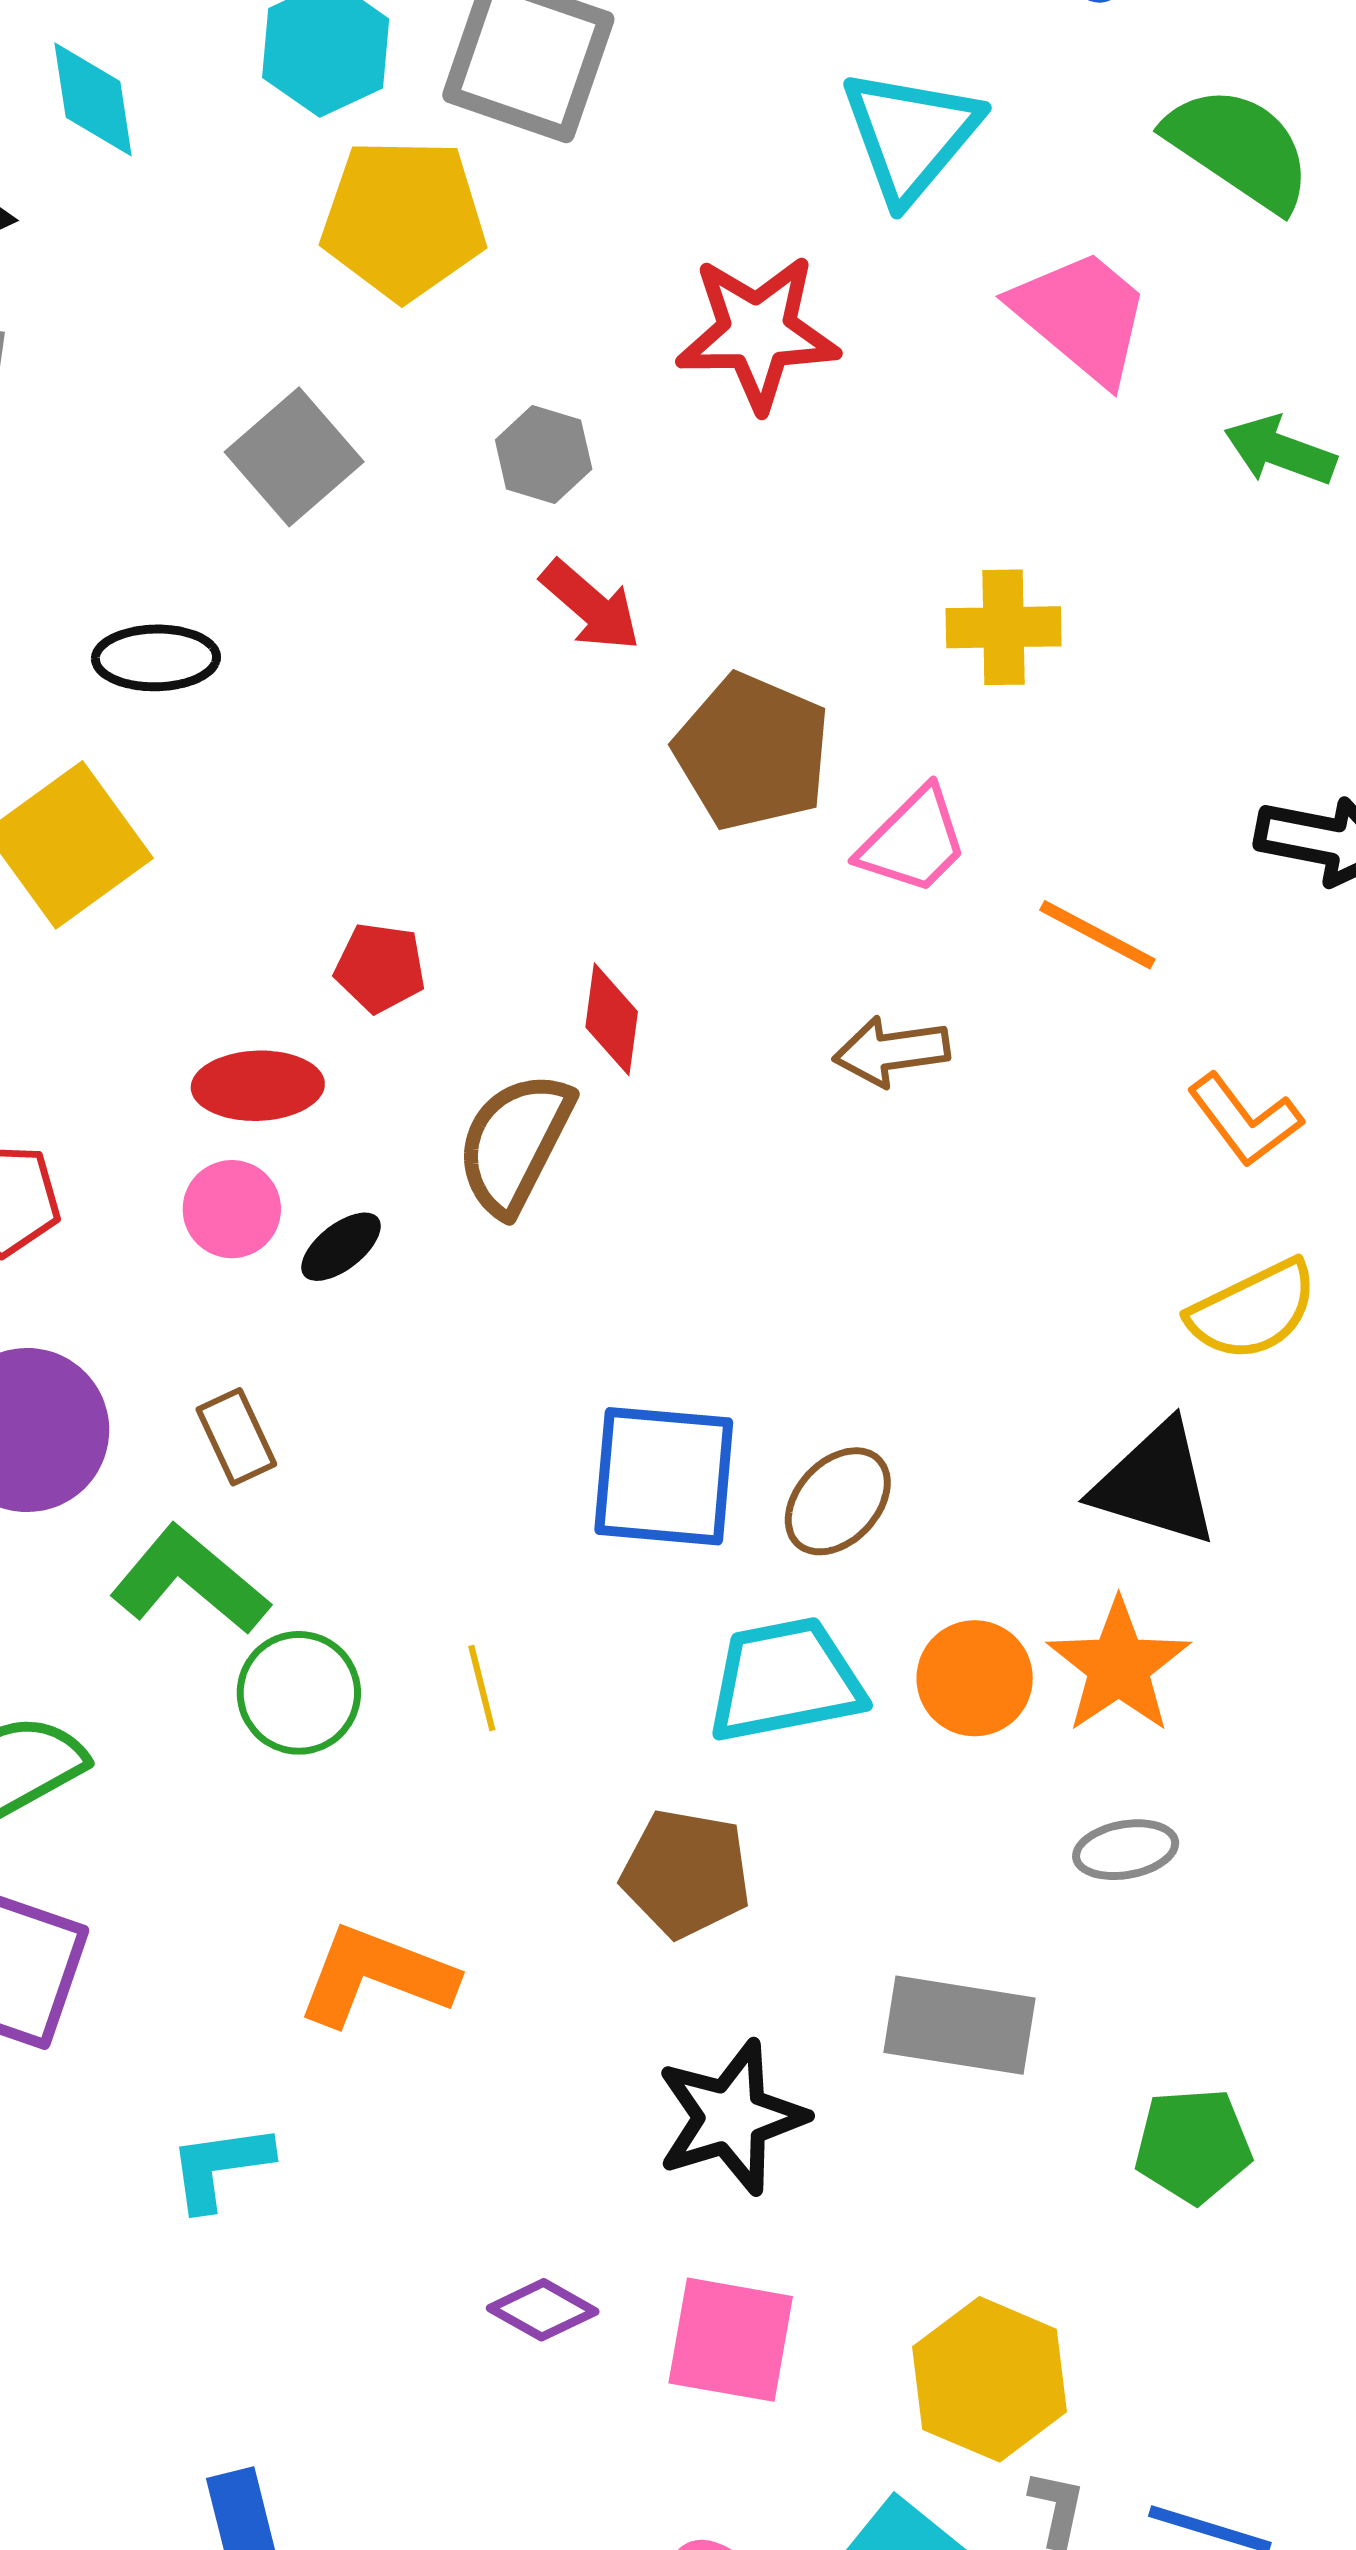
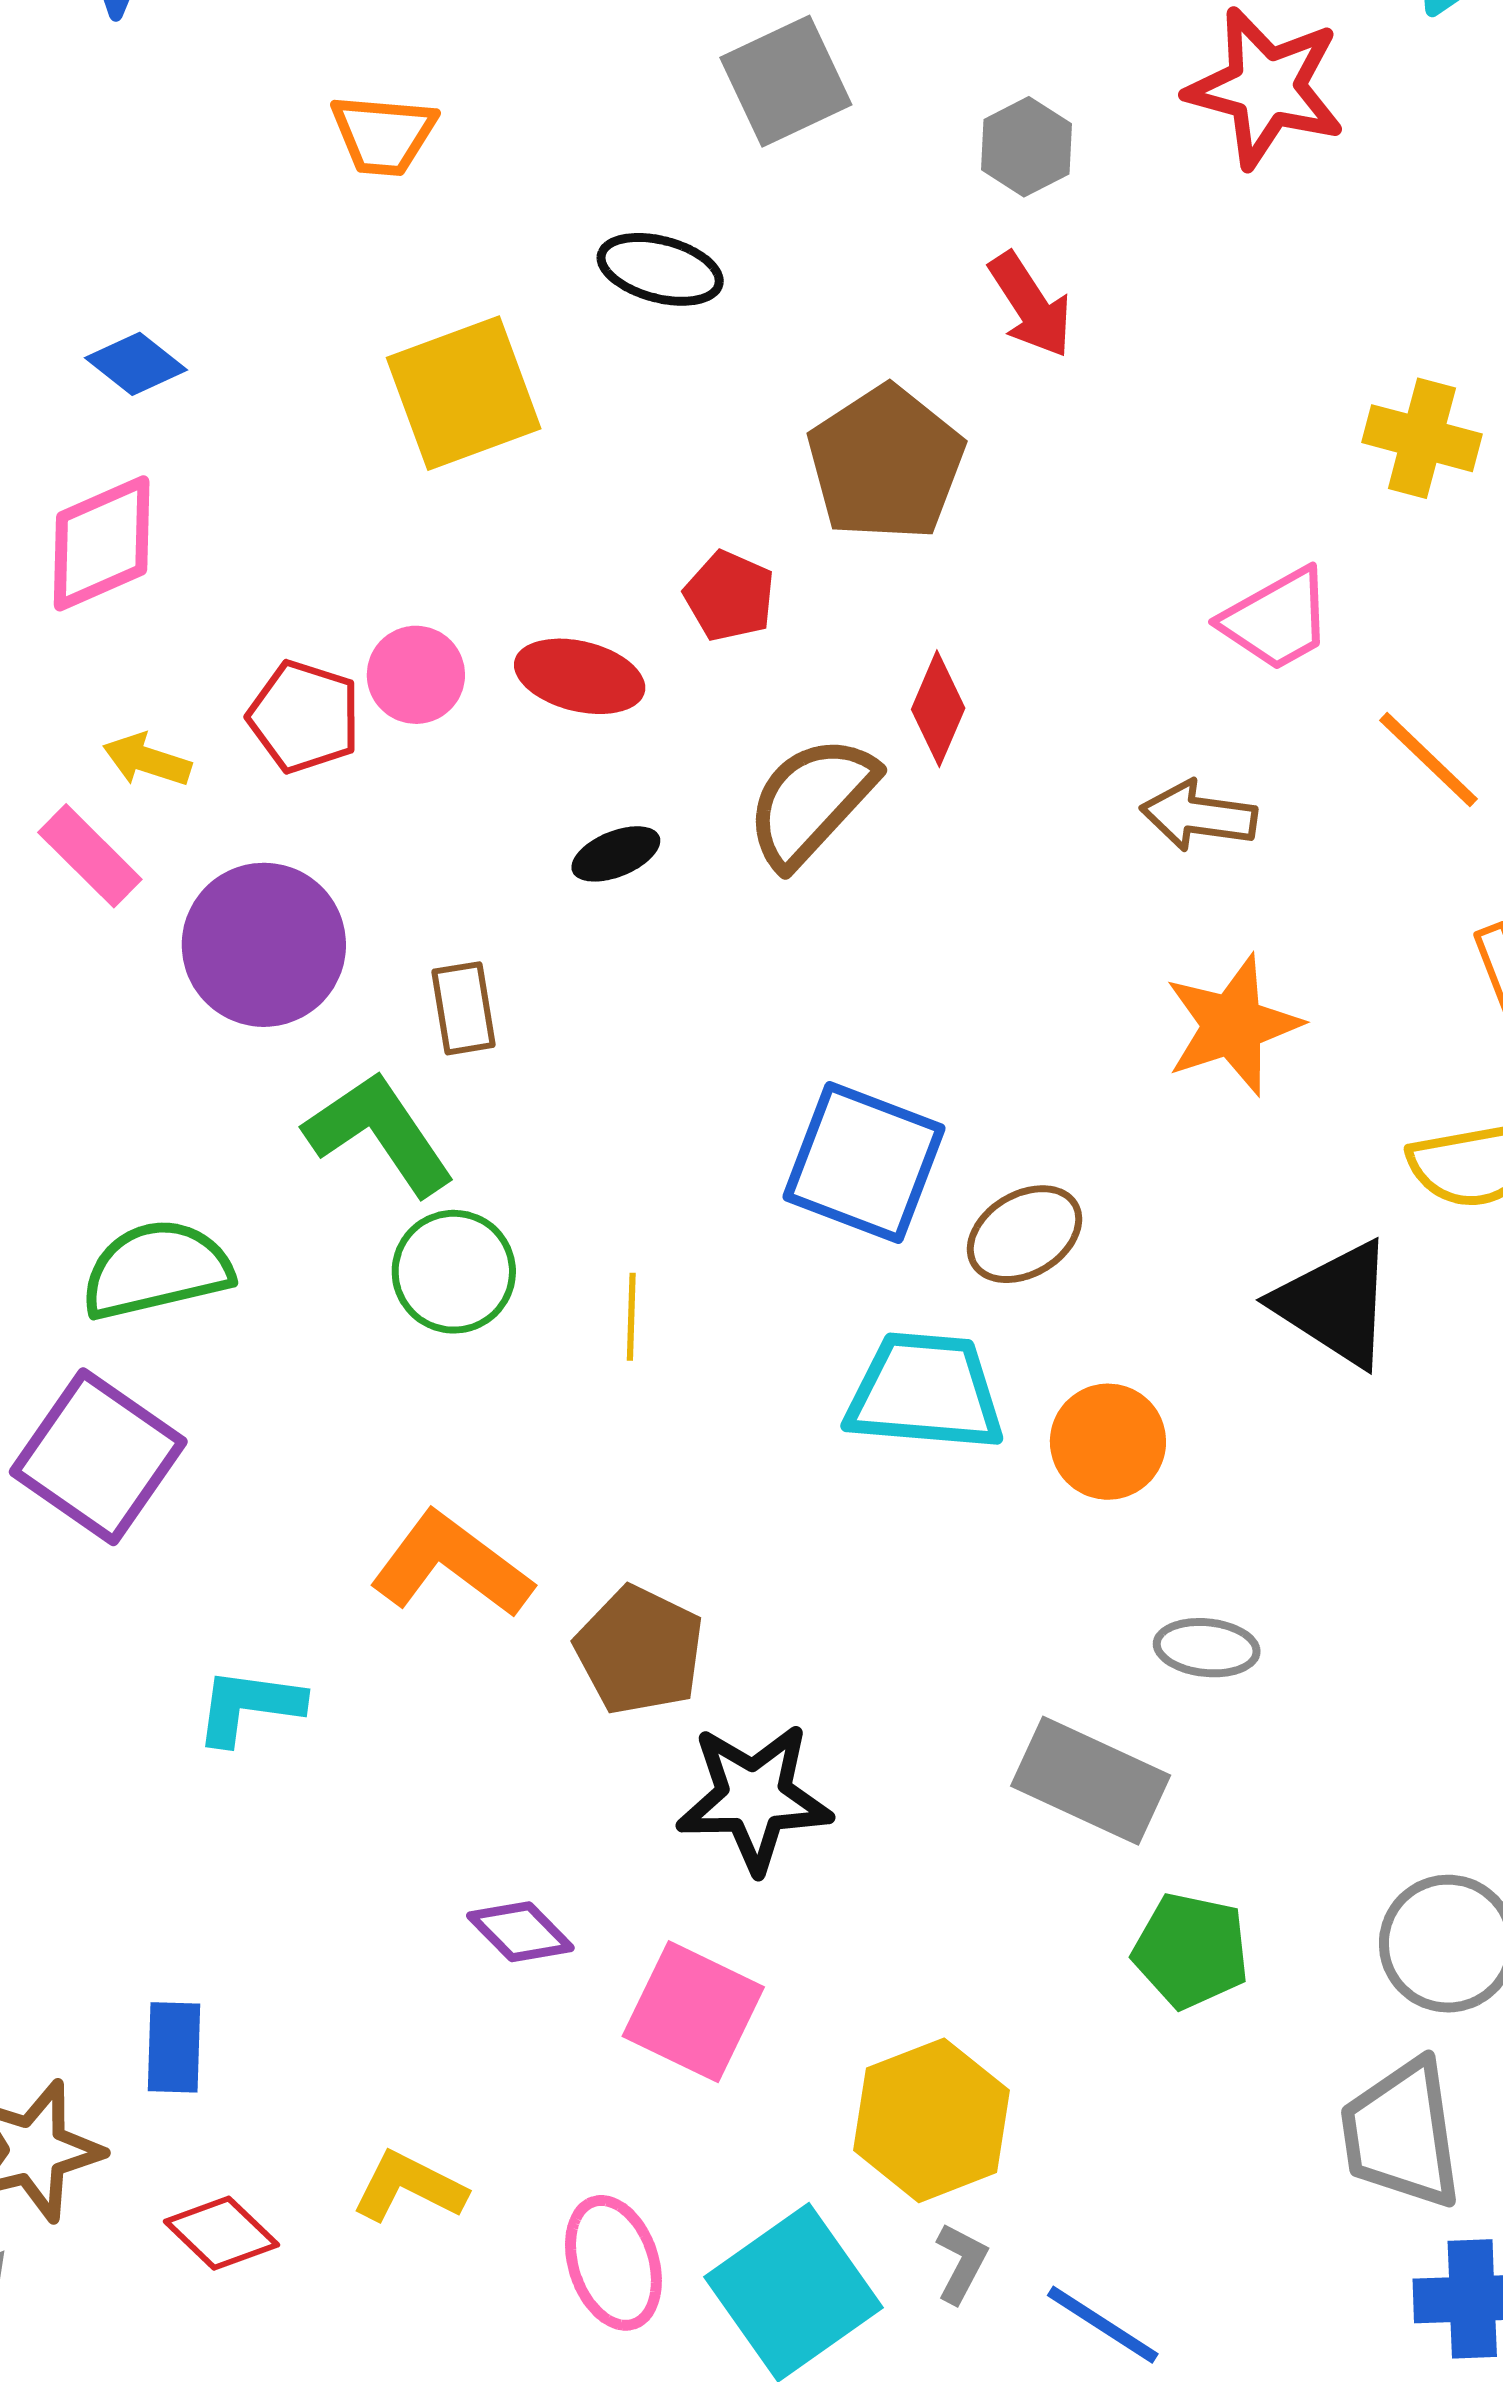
black ellipse: (156, 658) -> (660, 269), moved
brown pentagon: (752, 752) -> (886, 463), moved
pink circle: (232, 1209) -> (416, 675), moved
orange star: (1119, 1666) -> (1233, 1025), moved
brown pentagon: (686, 1873) -> (639, 1650), moved
gray rectangle: (960, 2025) -> (1091, 1781), moved

